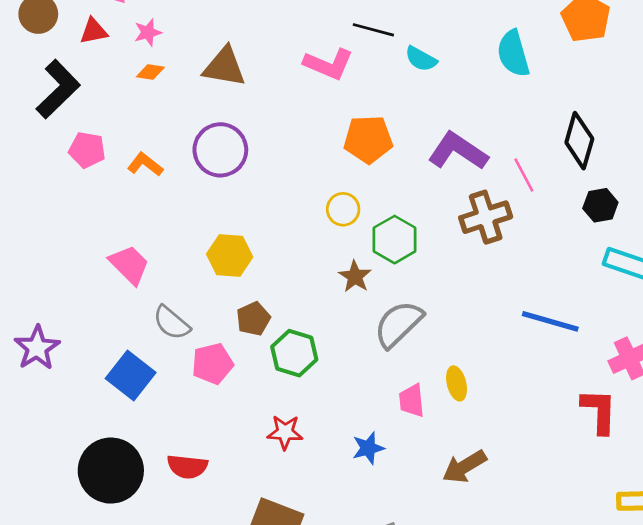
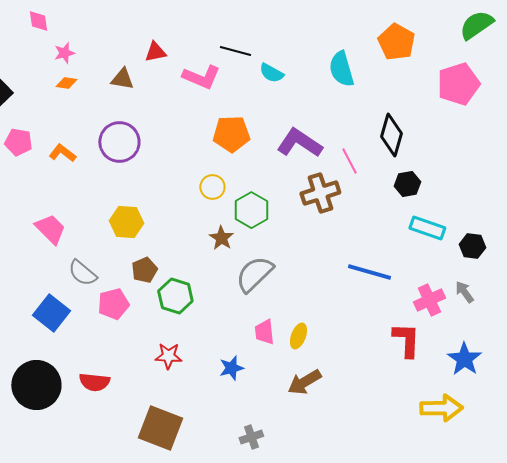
red triangle: (94, 31) -> (155, 52), moved
brown triangle: (224, 67) -> (122, 79), size x0.7
yellow ellipse: (457, 383) -> (298, 336), moved, turned 35

